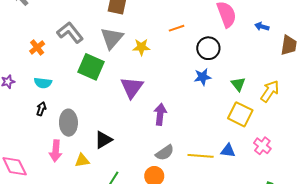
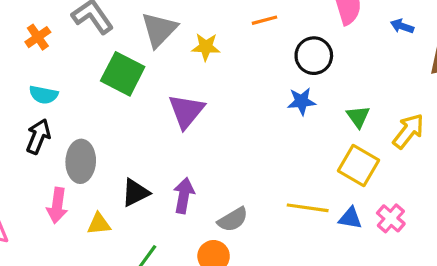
black arrow: (41, 109) -> (38, 136), size x1.5
purple arrow: (160, 114) -> (184, 195), moved
blue triangle: (228, 151) -> (350, 218), moved
yellow line: (201, 156) -> (308, 208), moved

